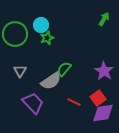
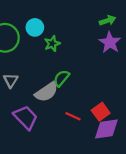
green arrow: (104, 19) -> (108, 21), turned 40
green star: (47, 38) -> (52, 44), moved
purple star: (104, 71) -> (110, 42), moved

